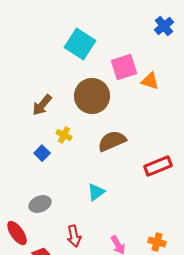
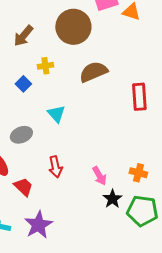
yellow cross: (64, 135) -> (45, 66), turned -35
red rectangle: (158, 166) -> (139, 97), turned -72
cyan triangle: (96, 192) -> (56, 114), moved, turned -36

